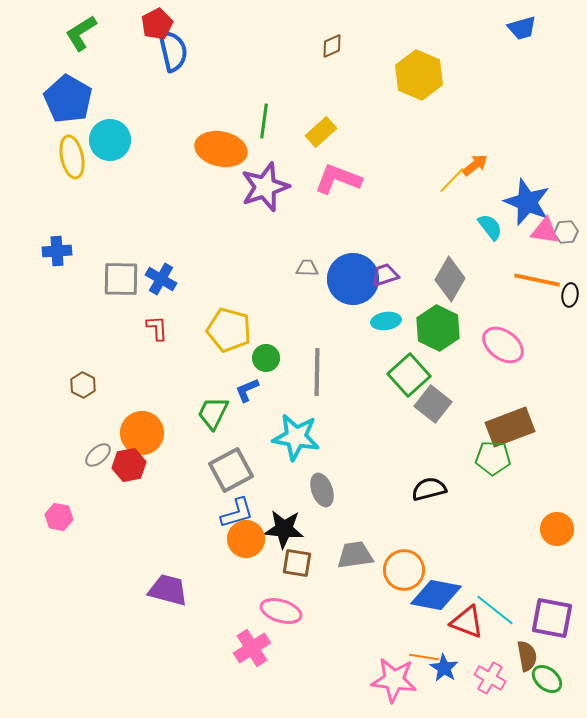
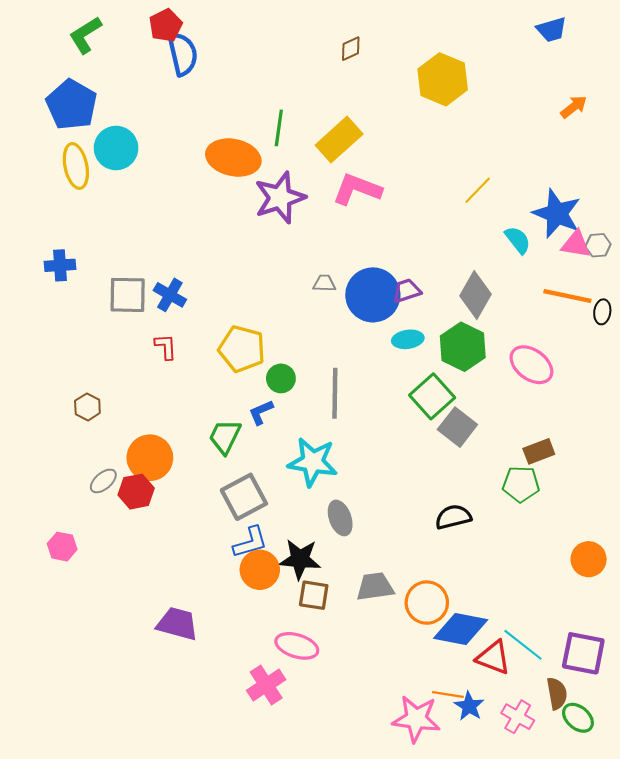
yellow rectangle: (321, 132) -> (339, 140), size x1.4
orange arrow: (475, 165) -> (574, 107), moved
brown rectangle: (510, 427) -> (539, 451), size x0.6

